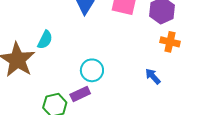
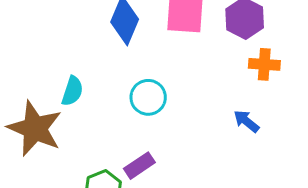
cyan circle: (92, 70) -> (148, 97), moved

